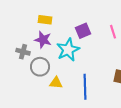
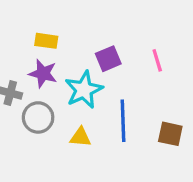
yellow triangle: (56, 83) -> (81, 137), moved
blue line: (85, 87) -> (123, 121), moved

